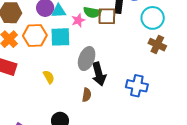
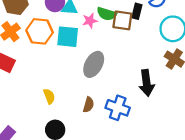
black arrow: (99, 74) -> (147, 83), moved
yellow semicircle: (49, 77) -> (49, 96), moved
blue cross: (137, 86) -> (118, 108), moved

